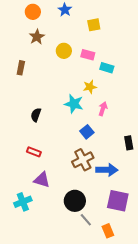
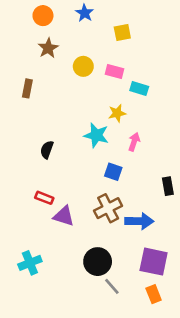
blue square: (87, 132) -> (113, 172), turned -32
purple triangle: (42, 180) -> (64, 216), moved
orange rectangle: (108, 231) -> (154, 294), moved

